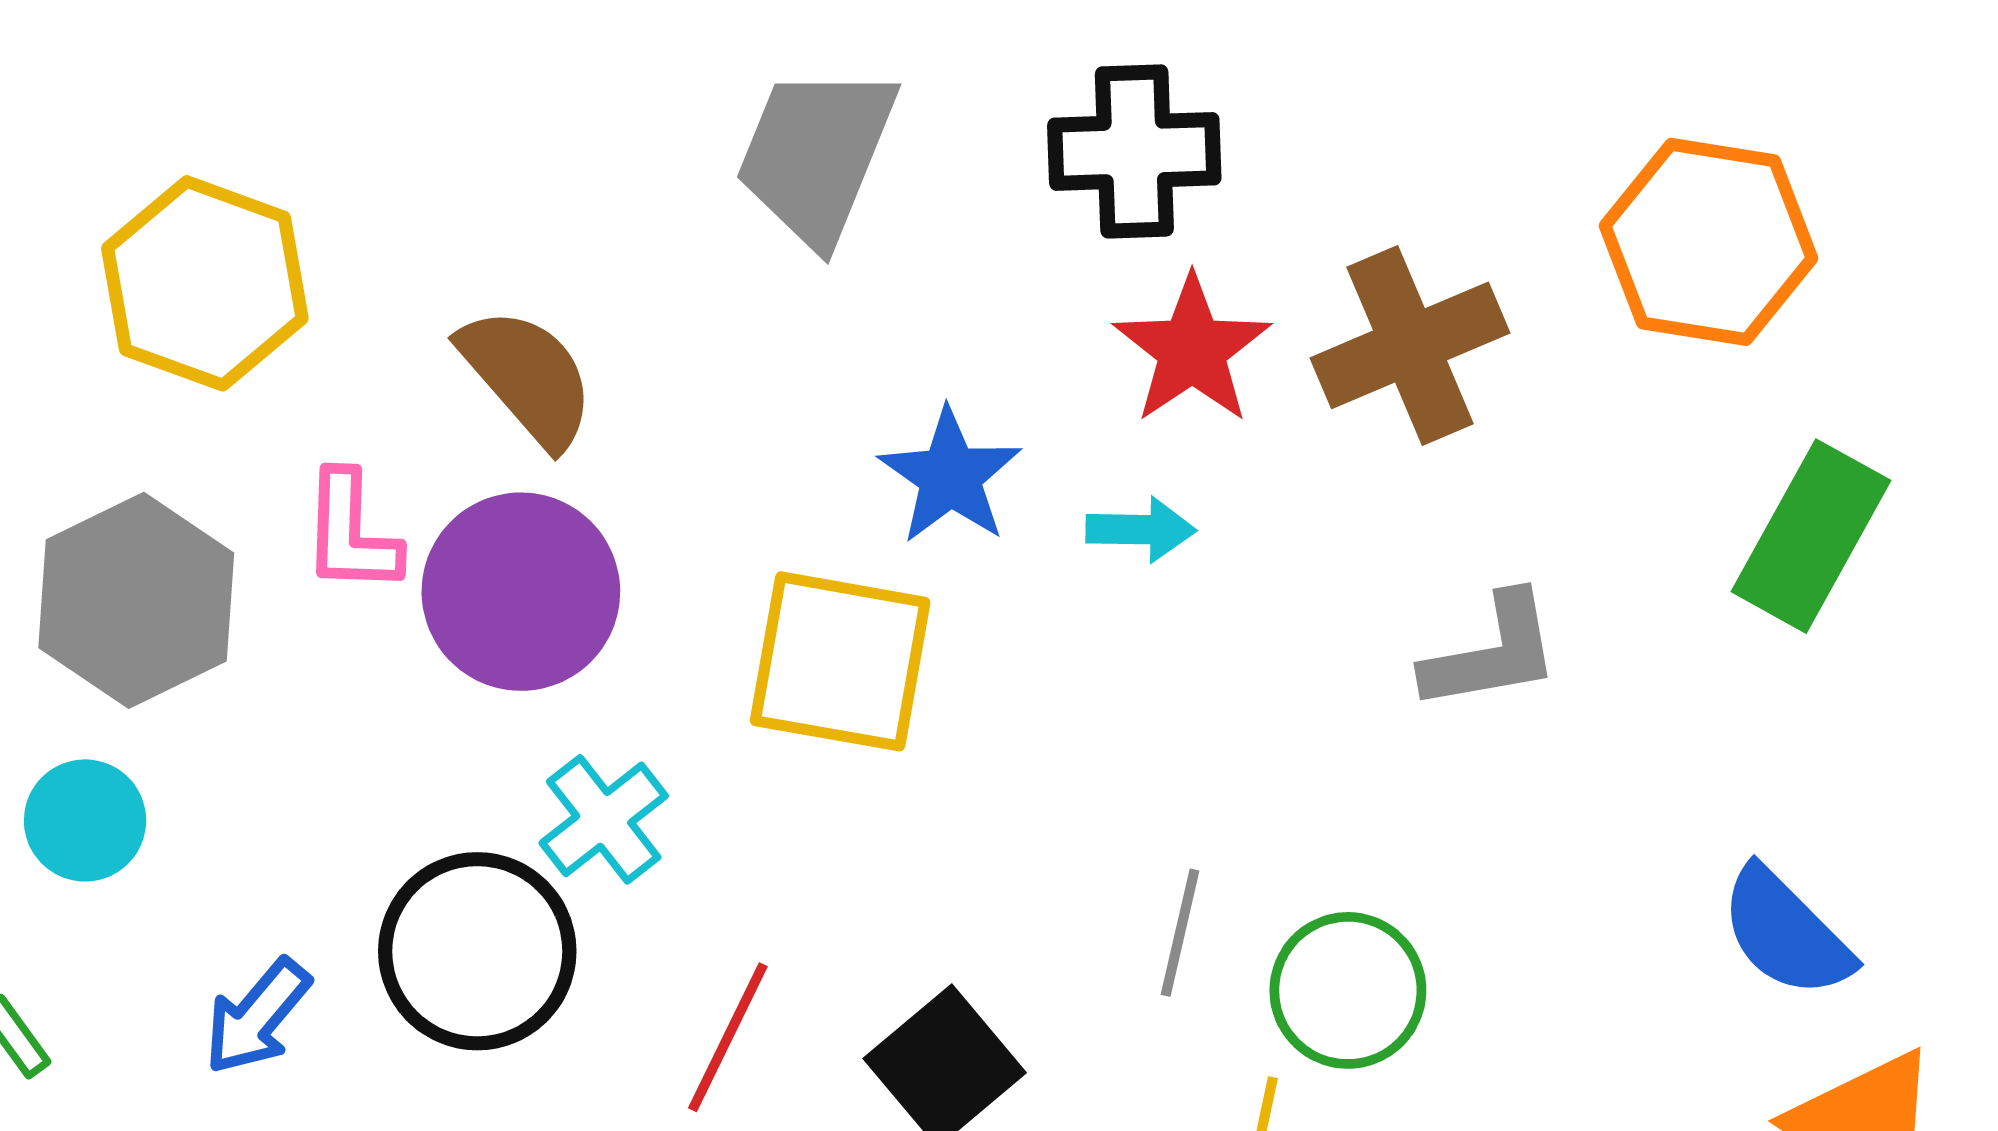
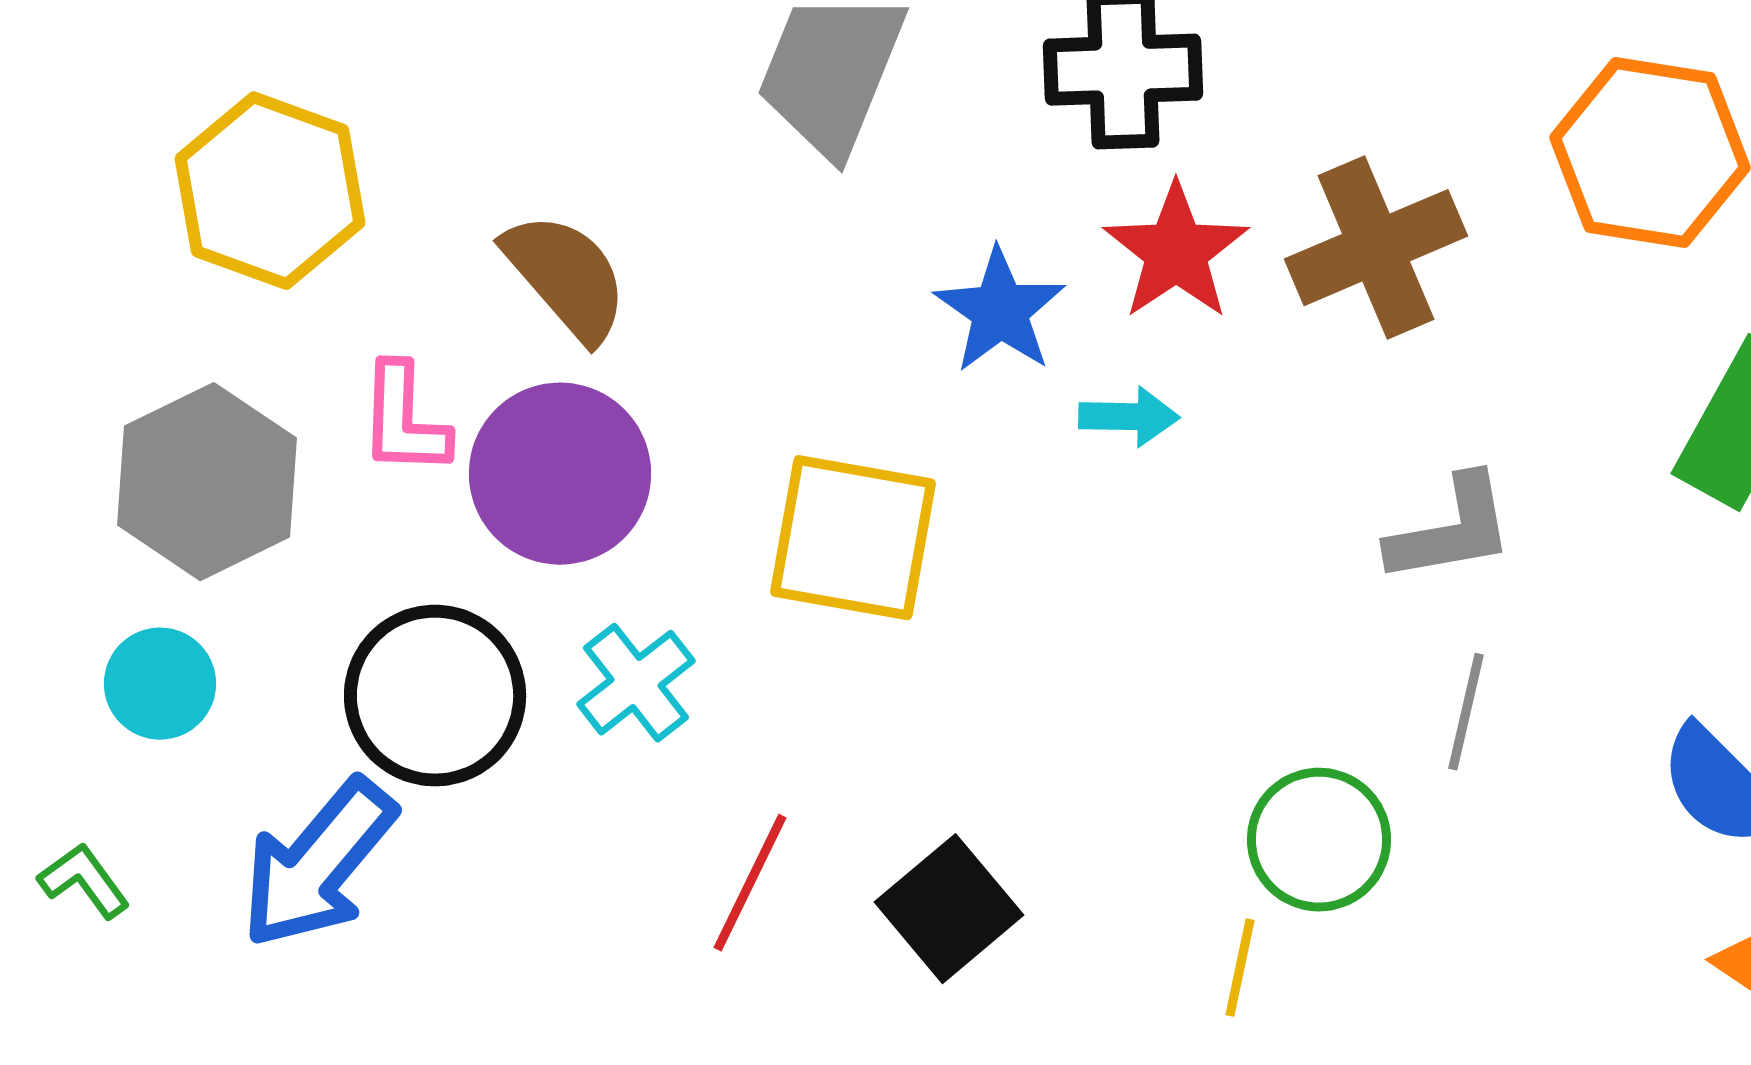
blue star: (950, 476) -> (1000, 311), moved
gray line: (1180, 933) -> (1466, 712), moved
black circle: (477, 951) -> (435, 696), moved
blue arrow: (257, 1017) -> (318, 864), size x1.6

